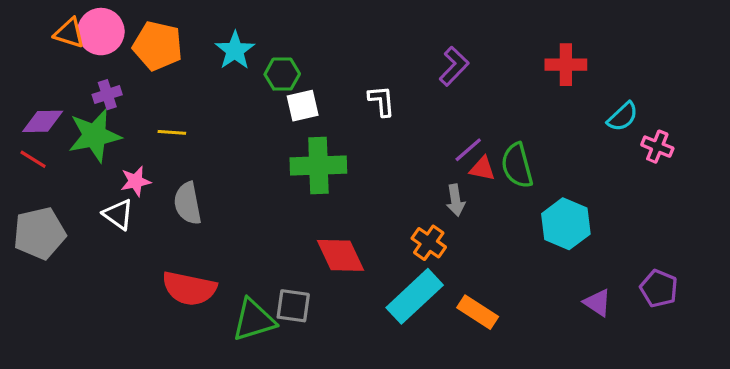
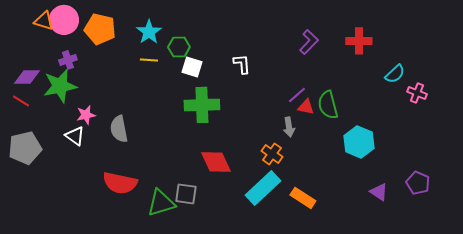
purple L-shape: (454, 66) -> (309, 42), moved
white square: (303, 106) -> (192, 67), turned 30
yellow line: (172, 132) -> (149, 60), moved

